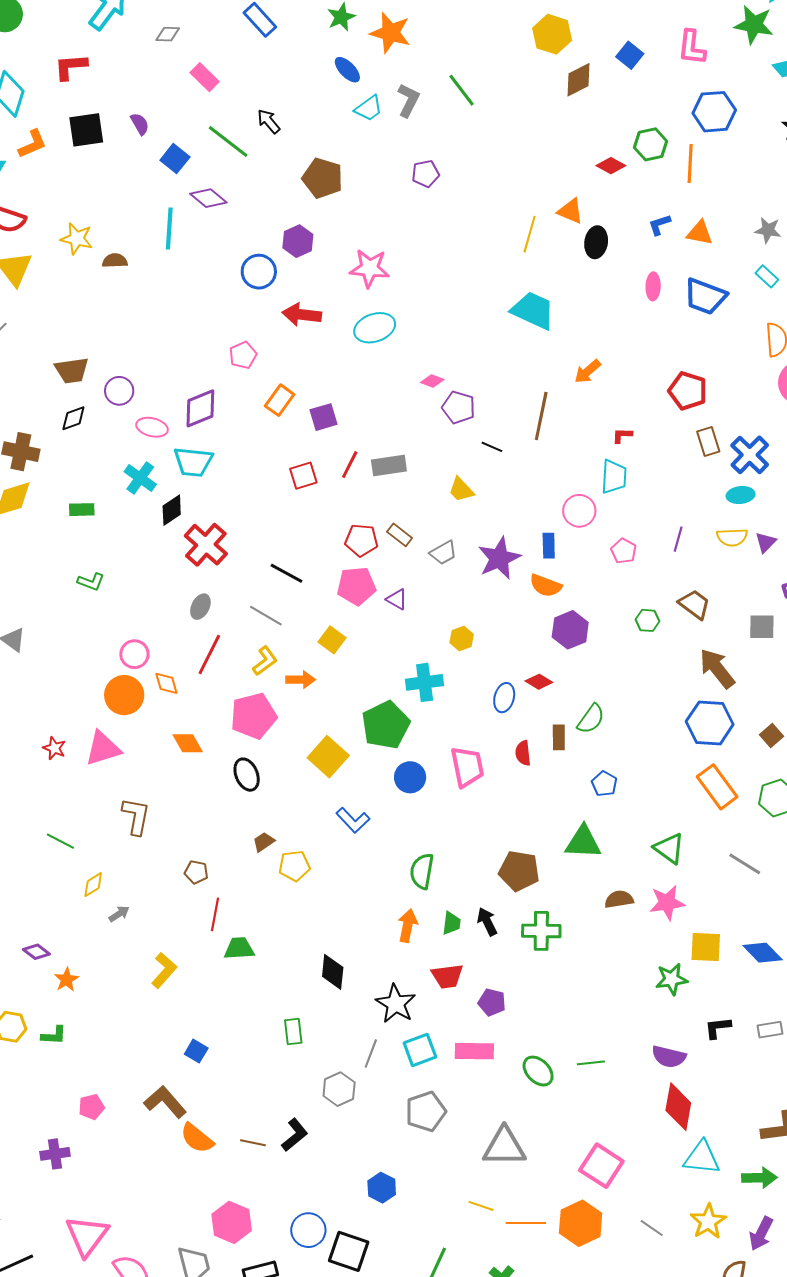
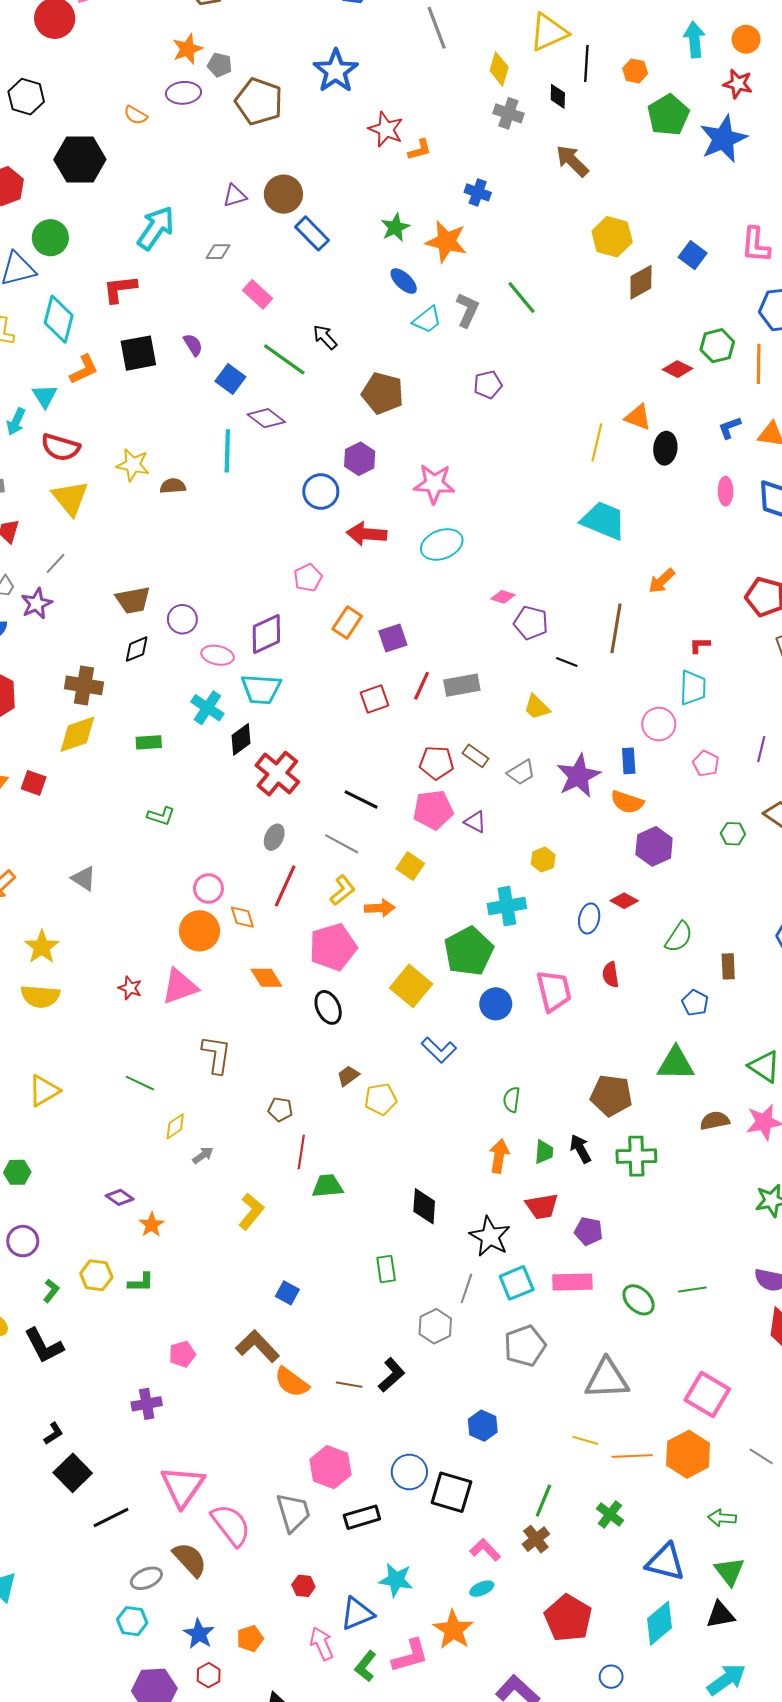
brown rectangle: (559, 737) -> (728, 966), moved
green semicircle: (422, 871) -> (512, 1100), size x0.7

